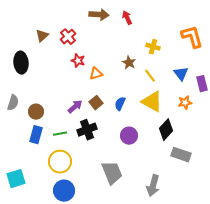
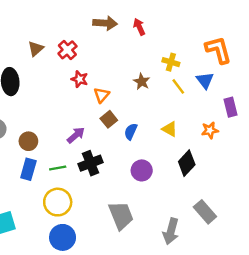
orange triangle: (96, 74) -> (101, 95), turned -32
blue triangle: (181, 74) -> (205, 80), moved
yellow line: (150, 76) -> (178, 86), moved
yellow triangle: (152, 102) -> (170, 129), size x0.6
brown square: (96, 103) -> (109, 119), moved
gray rectangle: (181, 155) -> (205, 212), moved, turned 30

